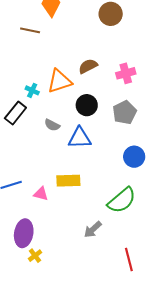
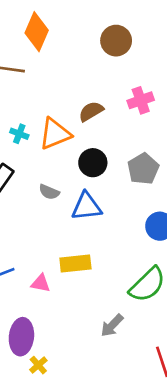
pink cross: (126, 73) -> (141, 100), moved
cyan cross: (32, 90) -> (19, 134), moved

